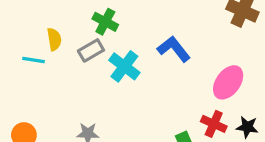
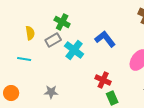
cyan line: (33, 60) -> (24, 59), moved
red cross: (214, 124) -> (103, 80), moved

